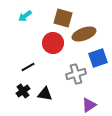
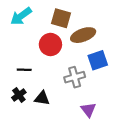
cyan arrow: (25, 16) -> (21, 16), size x1.5
black line: (28, 67) -> (24, 70), turned 32
purple triangle: (89, 105) -> (88, 110), turned -35

